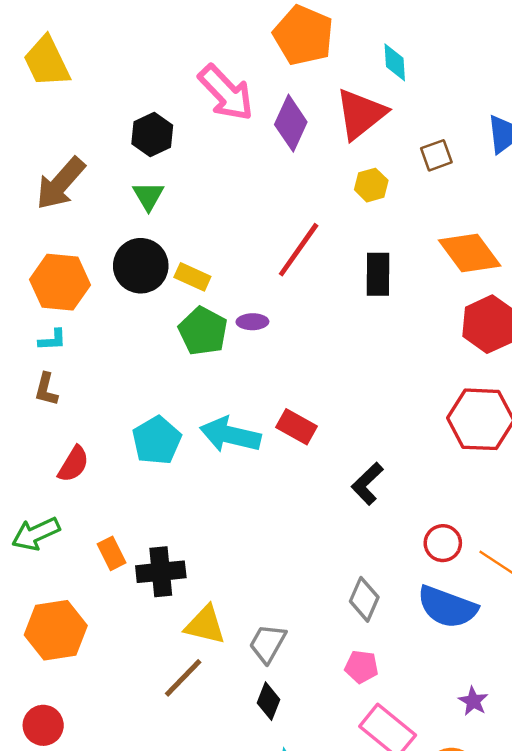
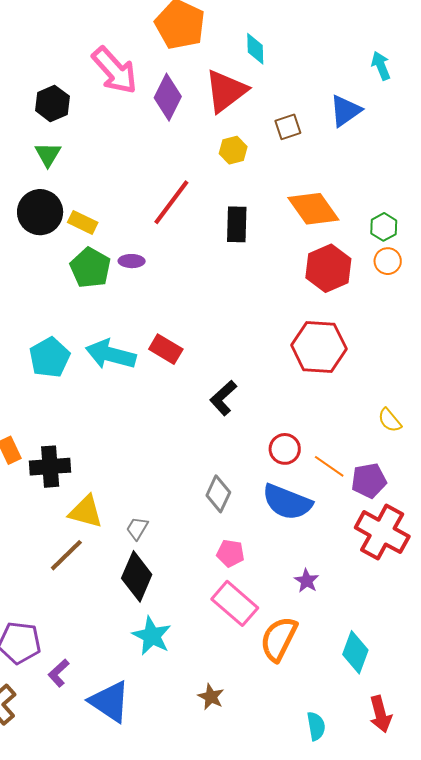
gray trapezoid: (268, 643) -> (137, 528), size x0.7
pink pentagon: (361, 667) -> (230, 553), moved
black diamond: (269, 701) -> (137, 576), size x1.6

